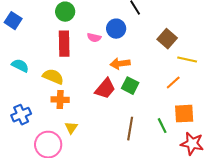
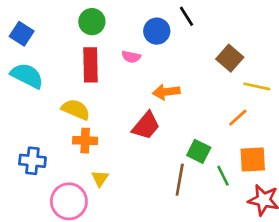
blue circle: (116, 29) -> (157, 31), moved
cyan semicircle: (20, 66) -> (27, 76), moved, size x1.4
green square: (130, 86) -> (199, 151), moved
blue cross: (21, 115) -> (32, 161), turned 30

